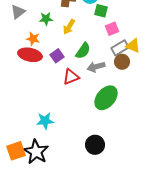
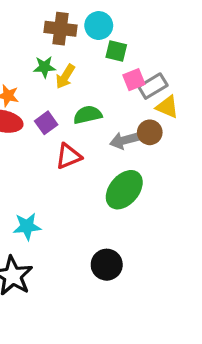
green star: (46, 19) -> (45, 67), moved
gray rectangle: (120, 48) -> (153, 86), moved
green semicircle: (83, 51) -> (88, 115), turned -138
gray arrow: (96, 67) -> (124, 140), moved

